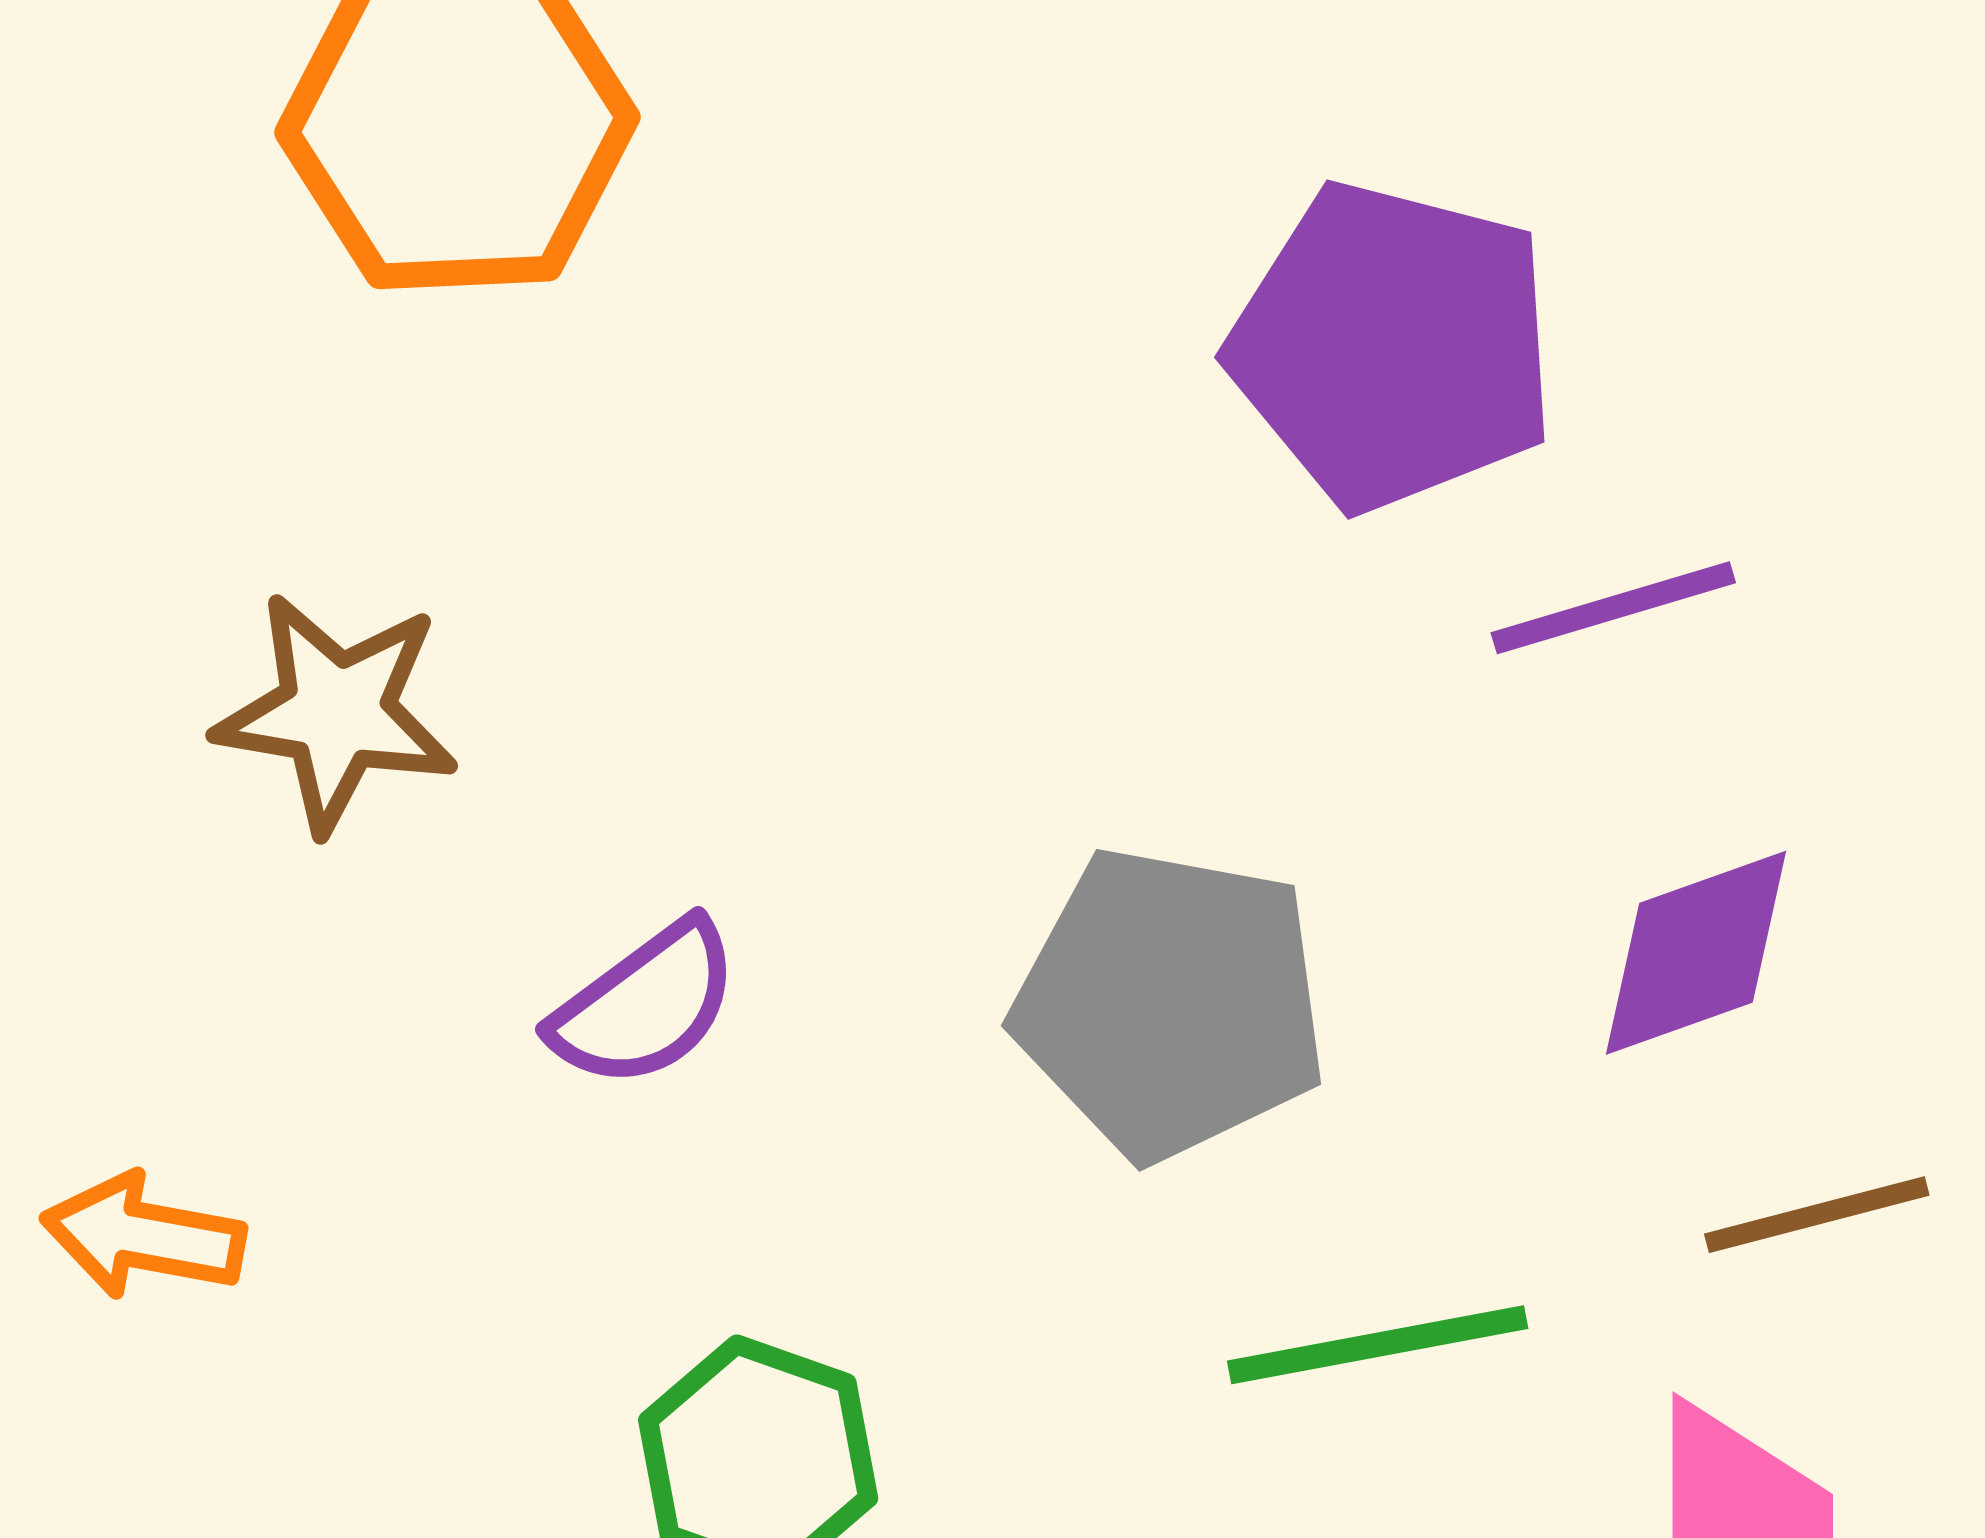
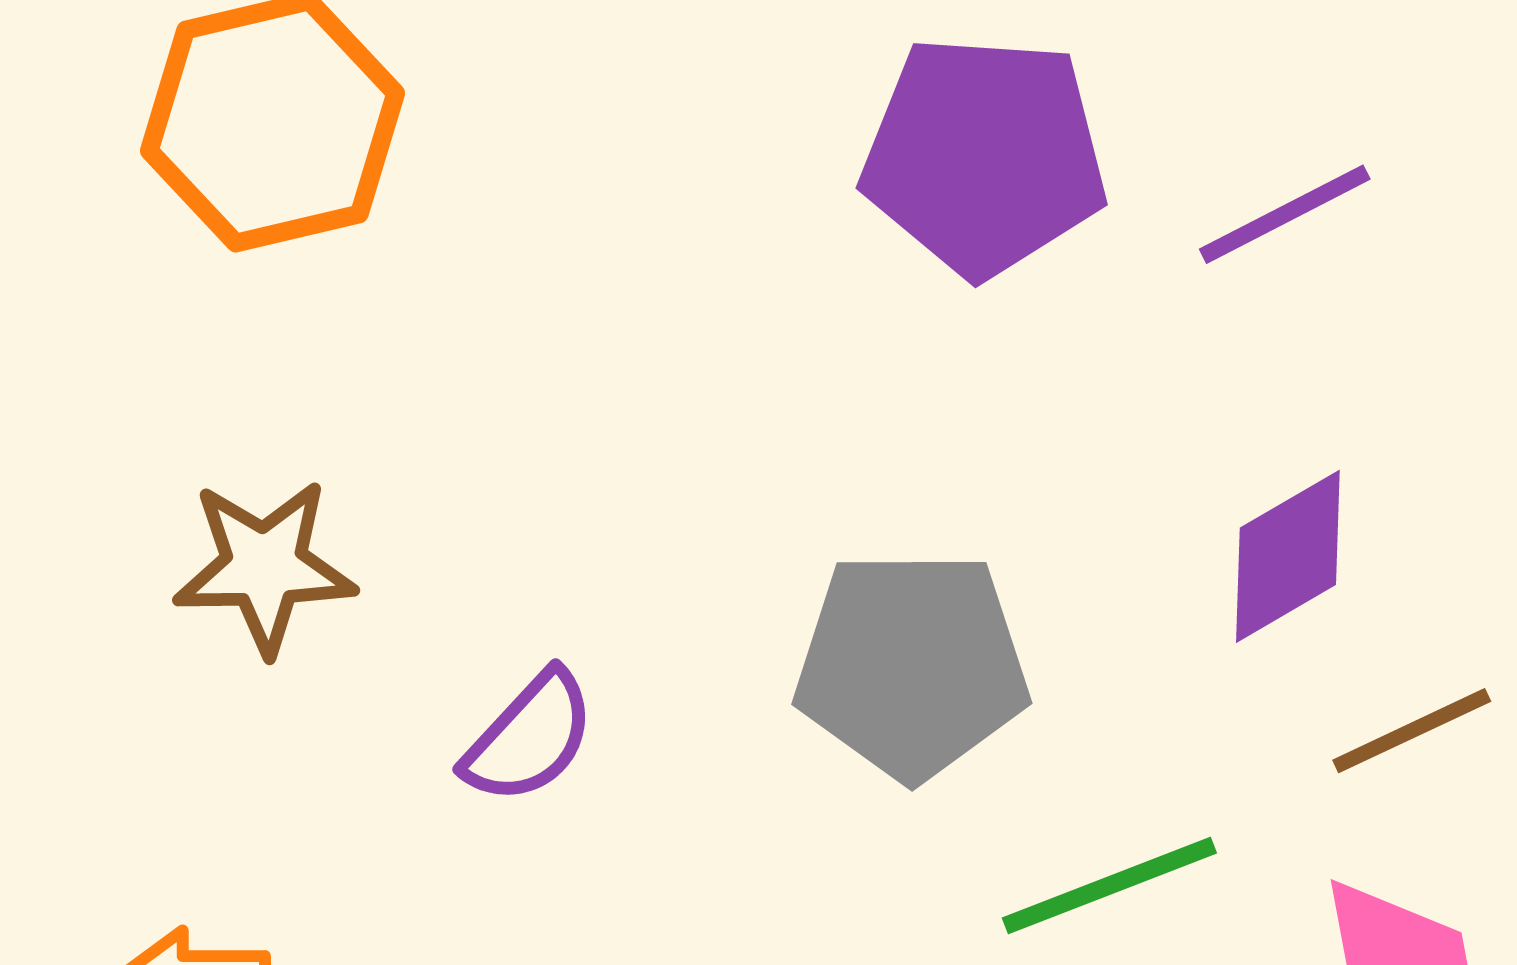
purple line: (1613, 608) -> (1285, 214), moved

